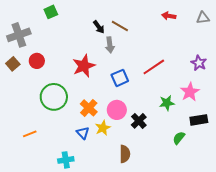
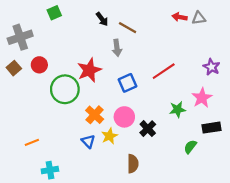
gray triangle: (203, 18) -> (199, 18), moved
black arrow: (99, 27) -> (102, 19), moved
green circle: (54, 97) -> (65, 89), moved
cyan cross: (66, 160) -> (50, 170), moved

